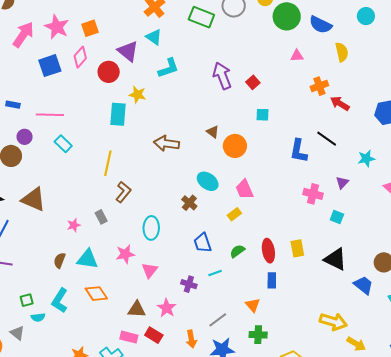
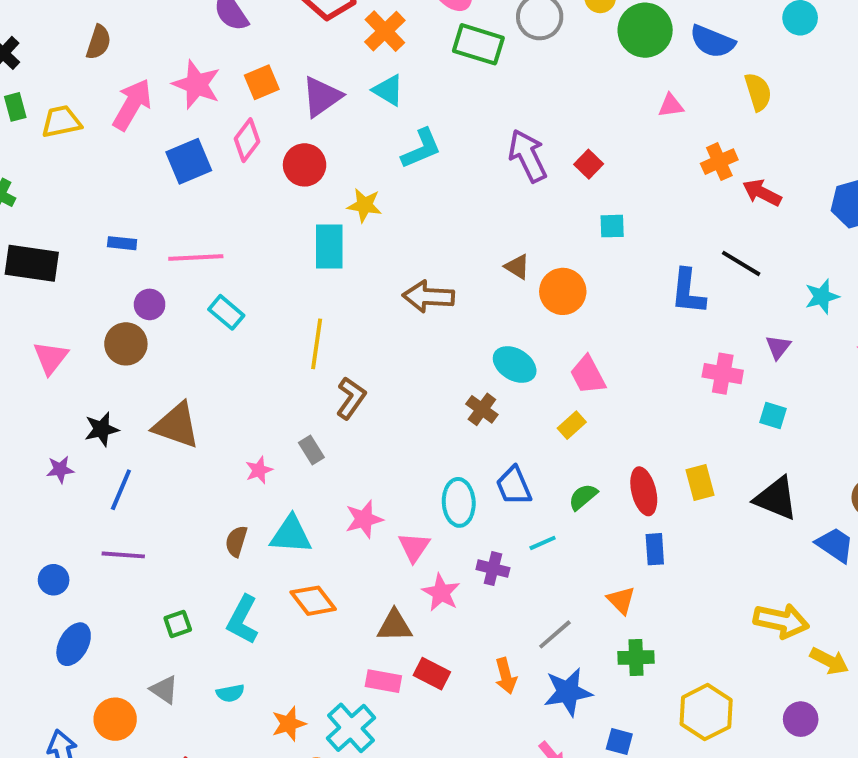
purple triangle: (128, 51) -> (322, 97), moved, turned 50
cyan ellipse: (151, 228) -> (459, 502), moved
pink star: (167, 308) -> (441, 593), moved
cyan semicircle: (38, 317) -> (230, 693), moved

